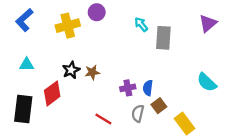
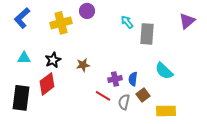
black star: (71, 70) -> (53, 60), moved
cyan semicircle: (207, 82) -> (164, 71), moved
red line: (103, 119) -> (103, 96), moved
yellow rectangle: (184, 123) -> (166, 111), turned -54

